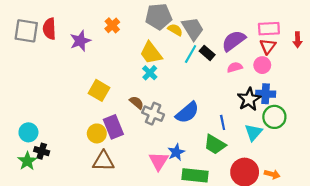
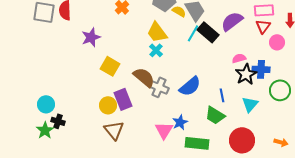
purple star: (80, 41) -> (91, 37), moved
black rectangle: (207, 53) -> (208, 32), size x1.5
pink circle: (262, 65) -> (277, 42), moved
pink semicircle: (235, 67) -> (239, 58), moved
brown semicircle: (137, 103) -> (144, 77), size x1.6
green circle: (274, 117) -> (280, 90), moved
brown triangle: (103, 161) -> (114, 130), turned 50
orange arrow: (272, 174) -> (281, 142), moved

